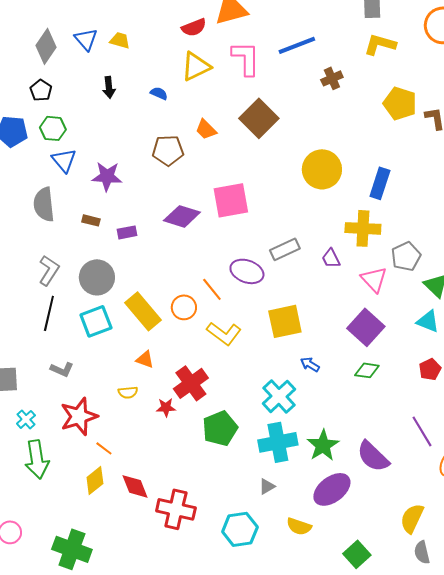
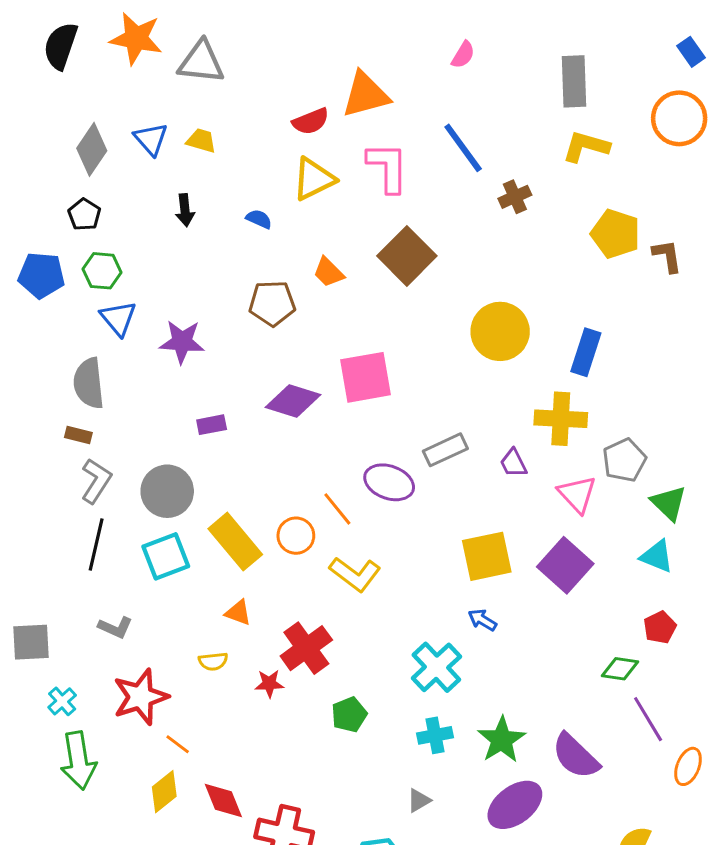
blue line: (297, 45) -> (463, 148), turned 75
brown rectangle: (91, 220) -> (78, 435), moved
yellow square: (285, 321) -> (487, 556), moved
green diamond: (367, 370) -> (620, 669), moved
green pentagon: (220, 428) -> (349, 715), size x0.7
cyan cross: (278, 442) -> (435, 735), size x0.6

